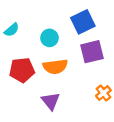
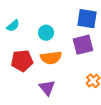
blue square: (83, 22) -> (87, 19), moved, turned 35

